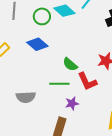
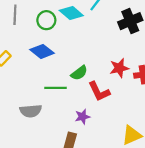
green semicircle: (70, 64) -> (79, 73), turned -77
green line: (59, 84) -> (55, 88), moved

